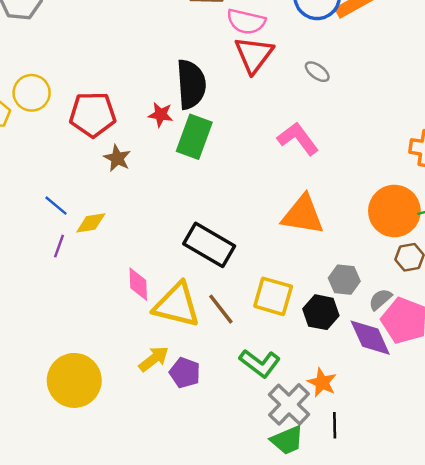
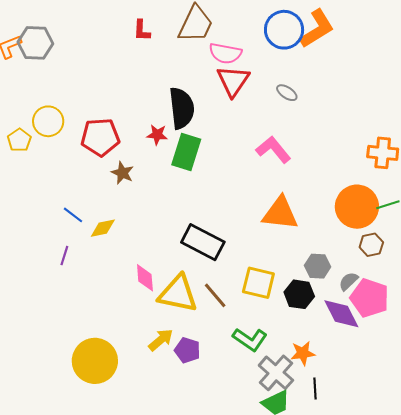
purple line: (59, 246) -> (64, 256), moved
orange star: (322, 382) -> (303, 353), turned -30

